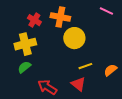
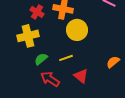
yellow line: (85, 66) -> (66, 58), moved
green semicircle: (24, 67) -> (41, 59), moved

